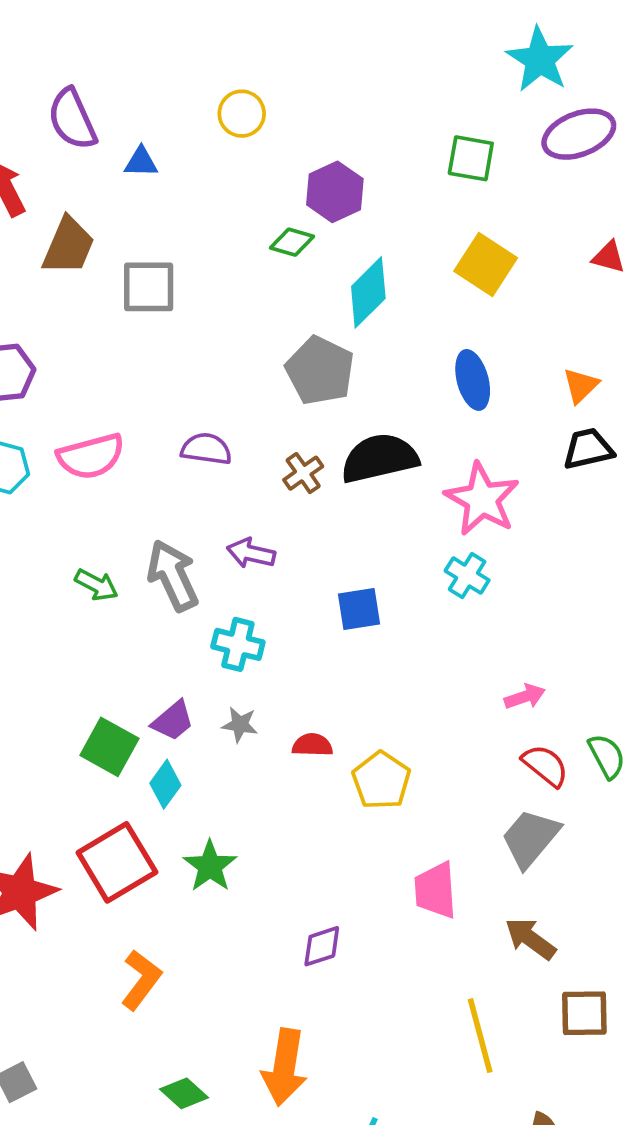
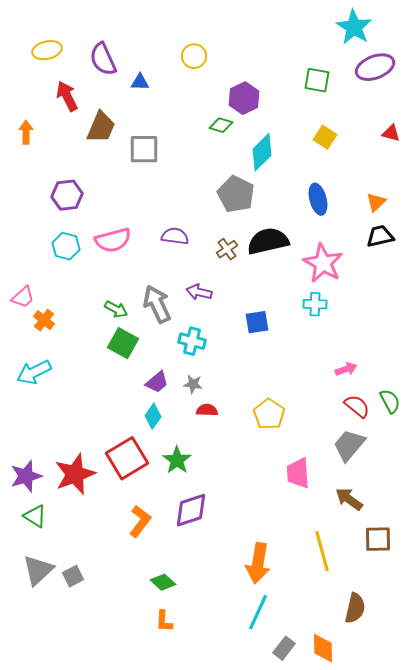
yellow square: (486, 264) -> (325, 137), size x0.7
cyan cross: (467, 576) -> (315, 304), turned -30
red semicircle: (312, 745) -> (207, 410), moved
green square: (109, 747) -> (123, 343), moved
purple diamond: (322, 946) -> (191, 510), moved, size x1.5
orange arrow: (285, 1067) -> (258, 563), moved

